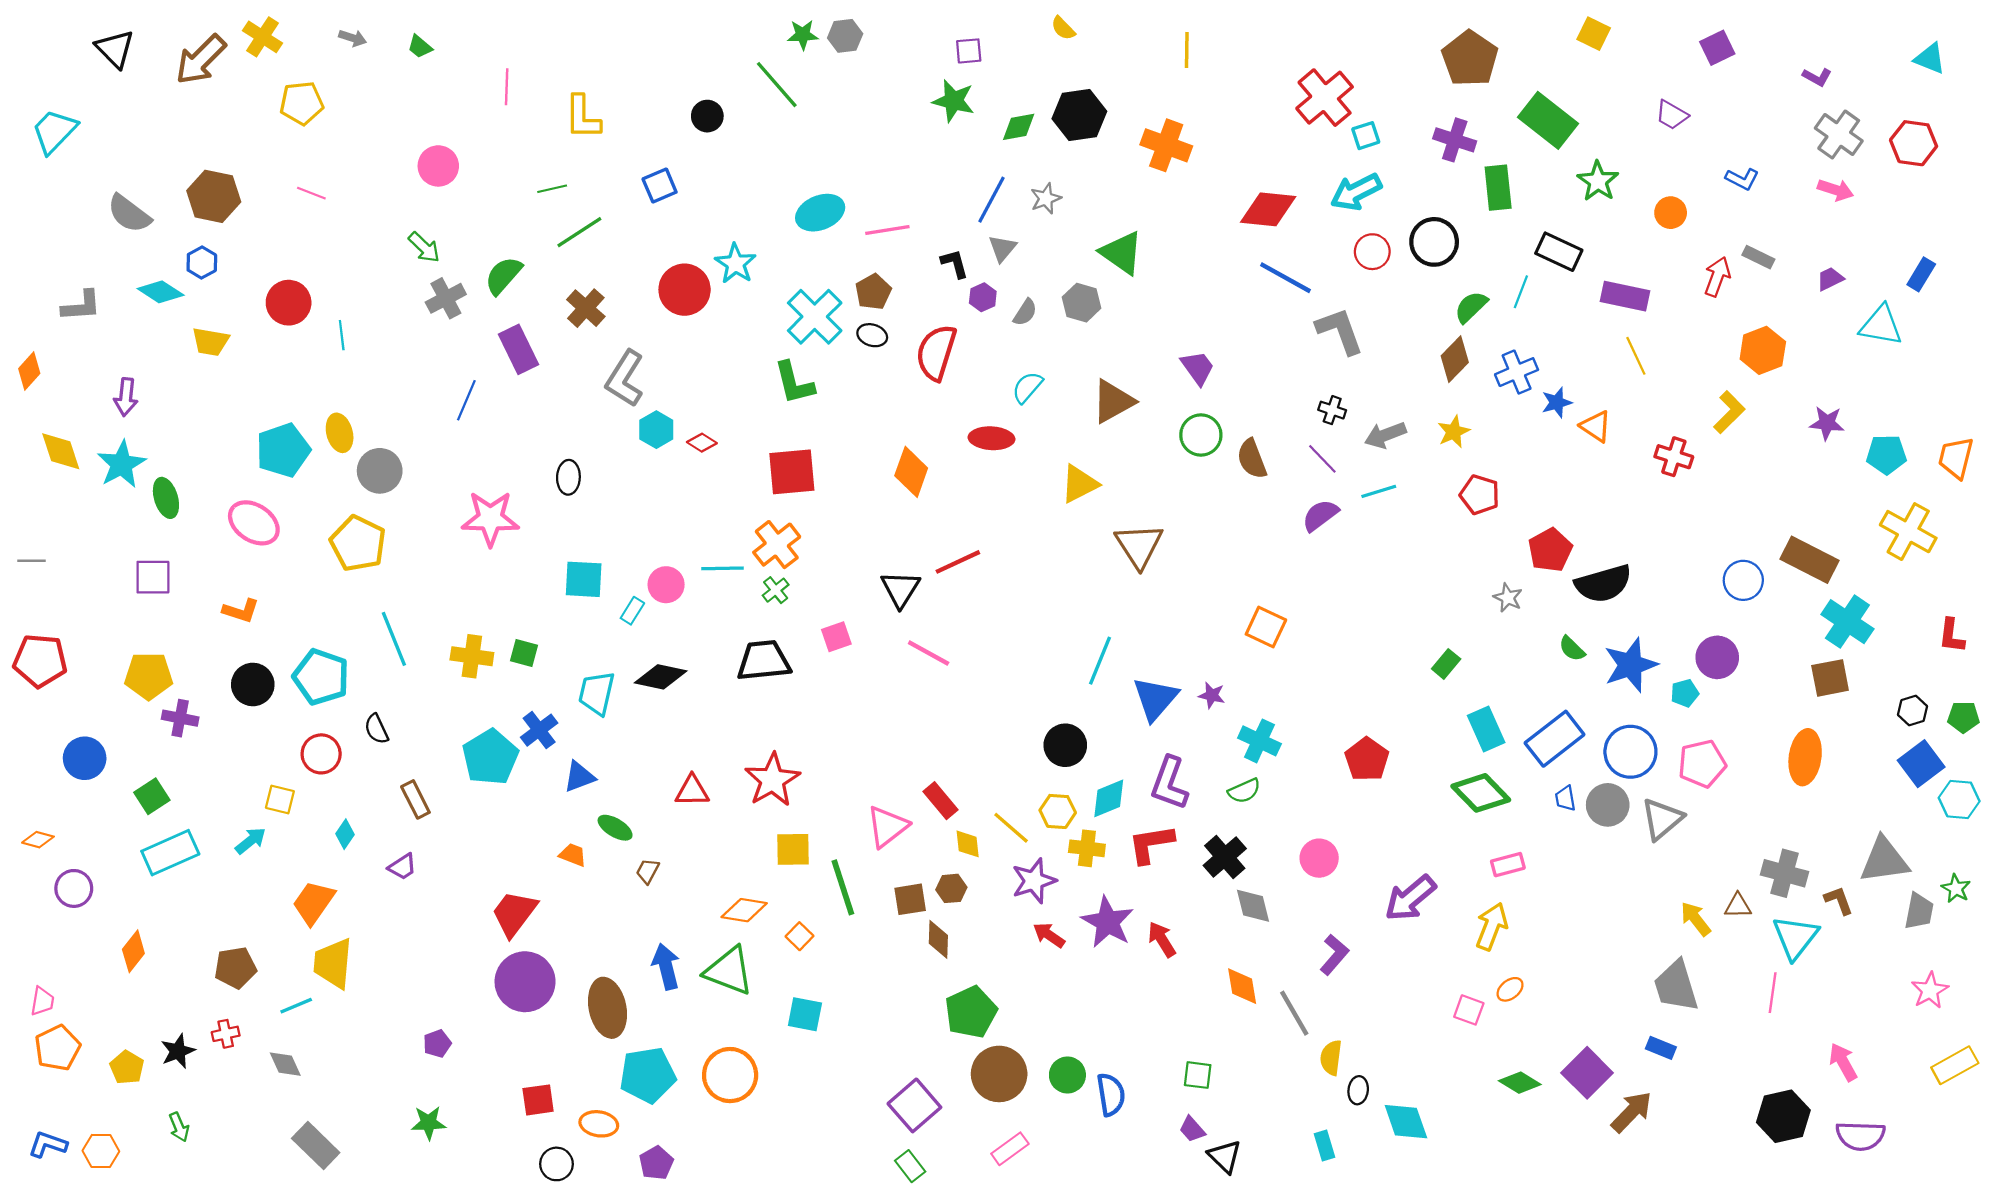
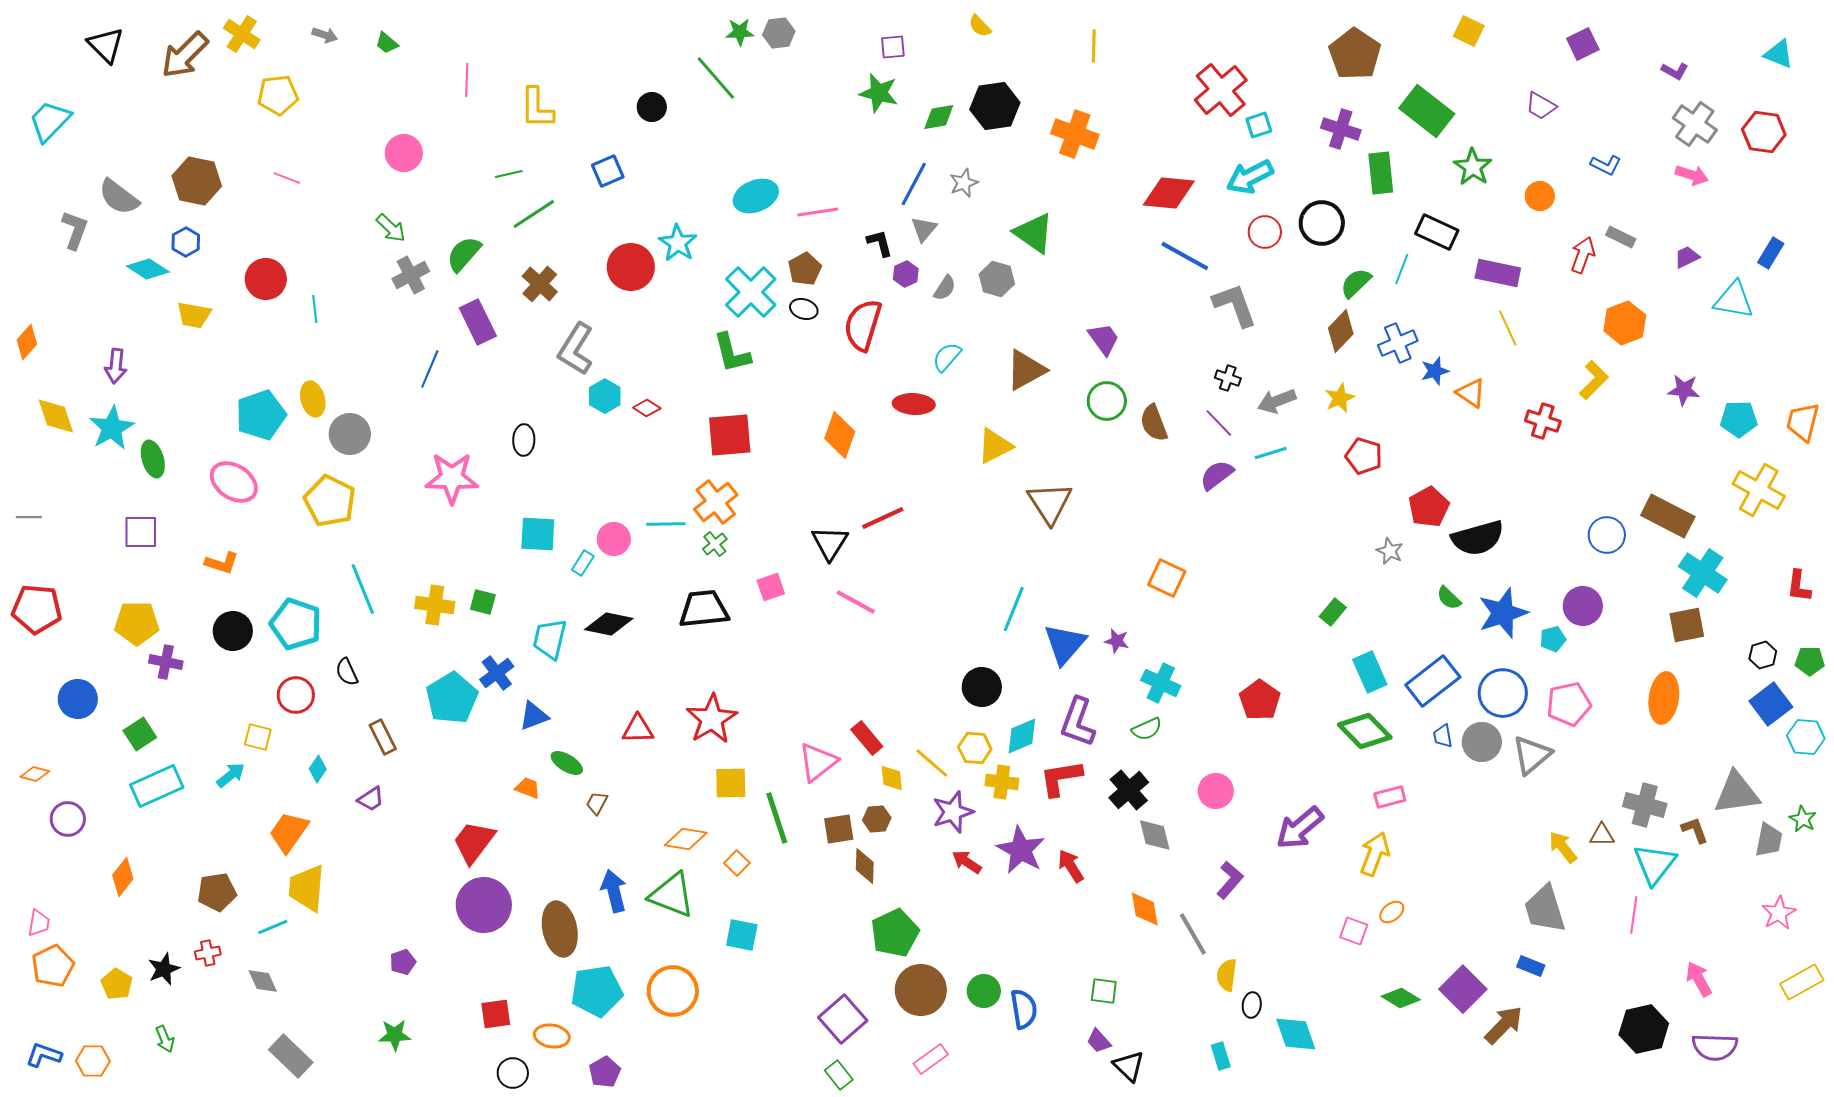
gray L-shape: (81, 306) -> (75, 230), moved, turned -66

